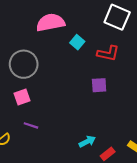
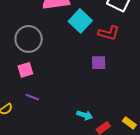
cyan square: (77, 42) -> (80, 21), size x1.6
cyan arrow: (87, 141) -> (85, 115), turned 42

